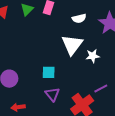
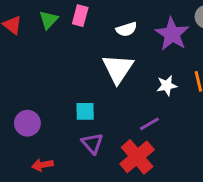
white star: (93, 56) -> (167, 86), moved
purple line: (101, 89) -> (149, 124), moved

